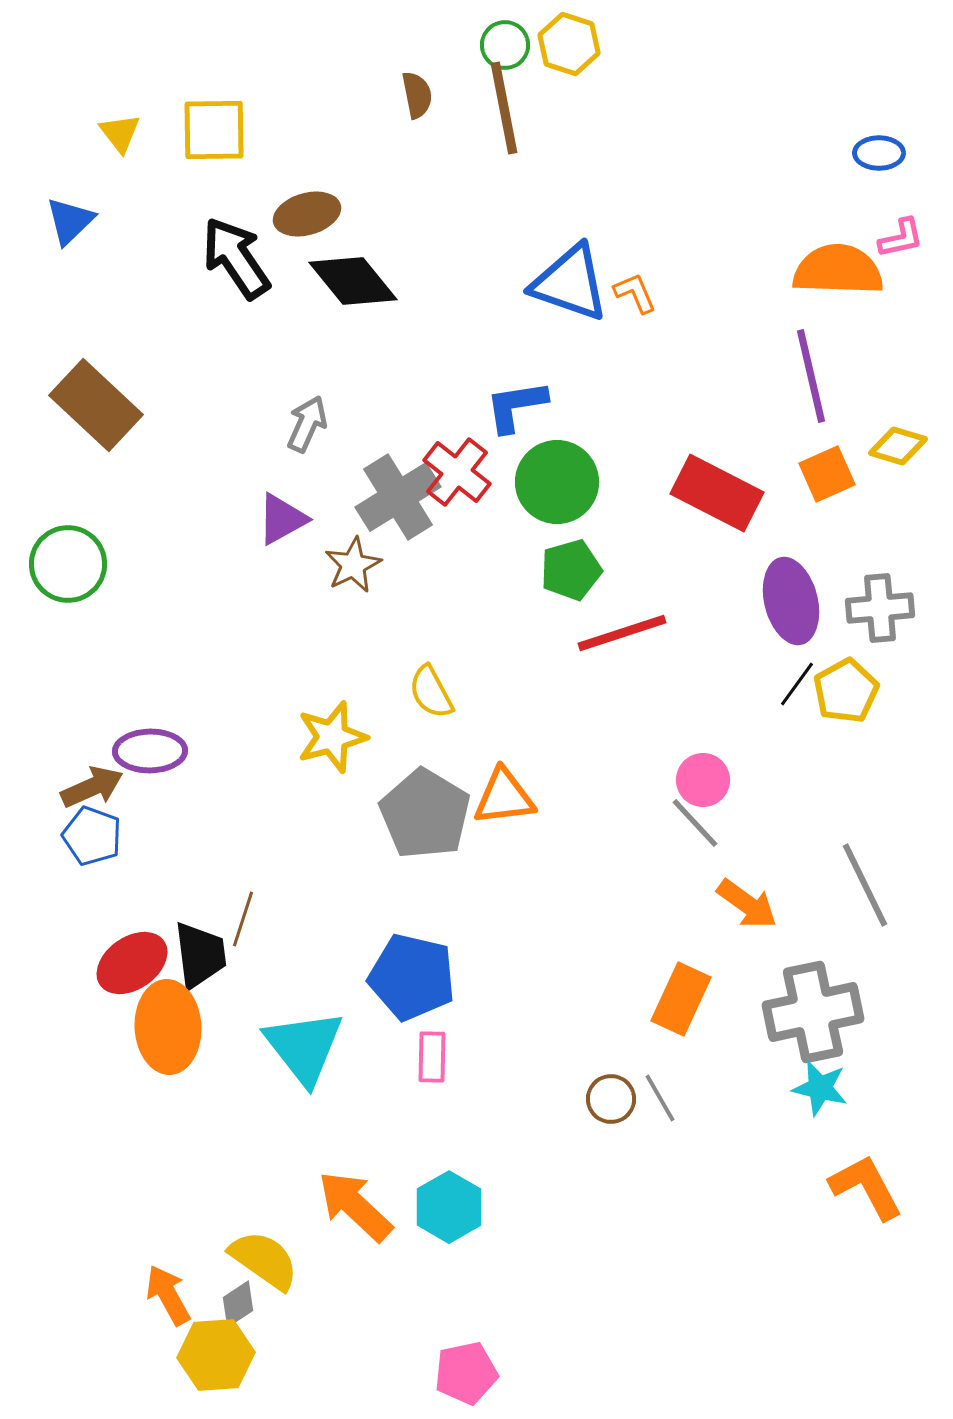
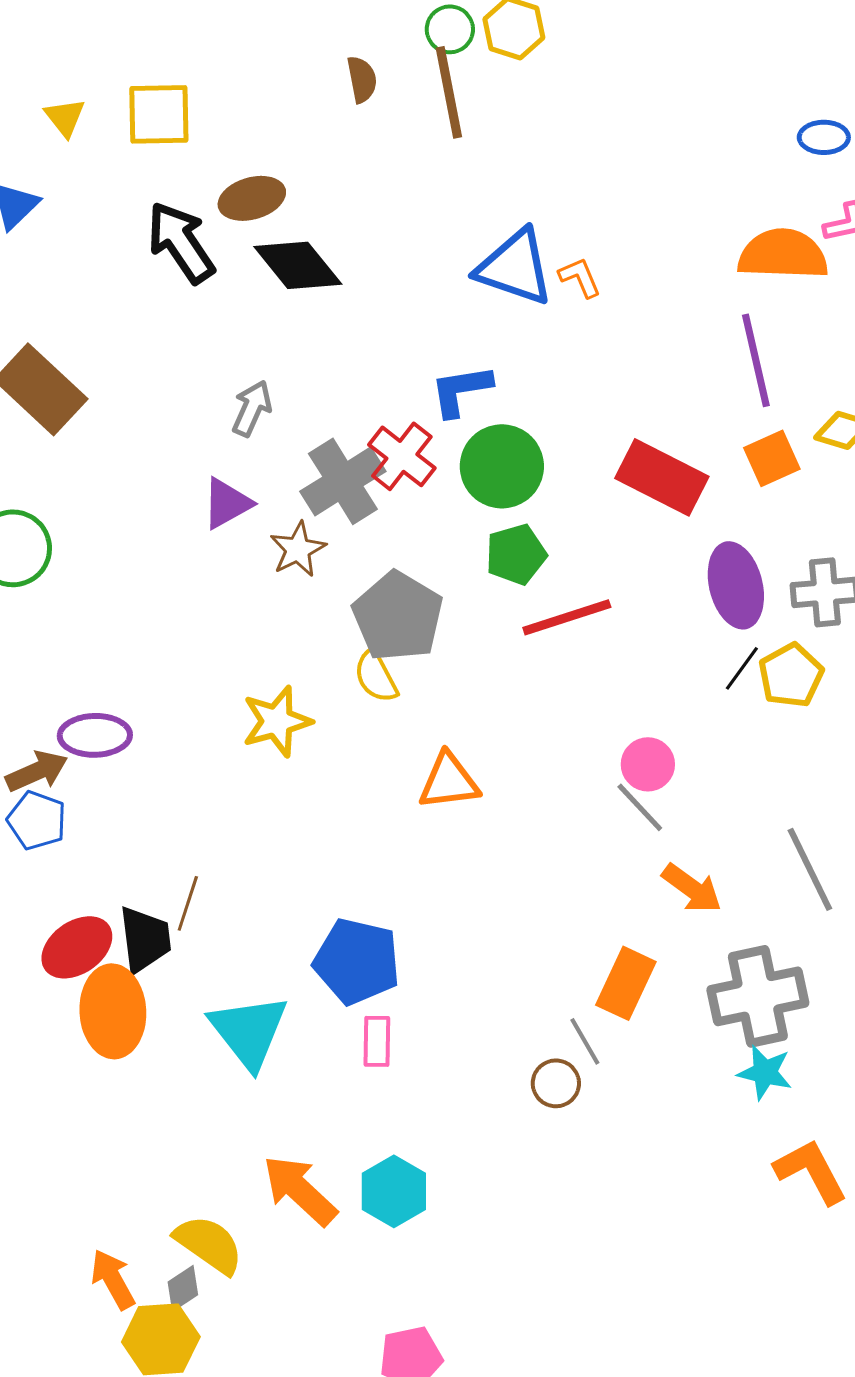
gray pentagon: (425, 814) -> (398, 616), moved
gray line: (660, 1098) -> (585, 1041), moved

